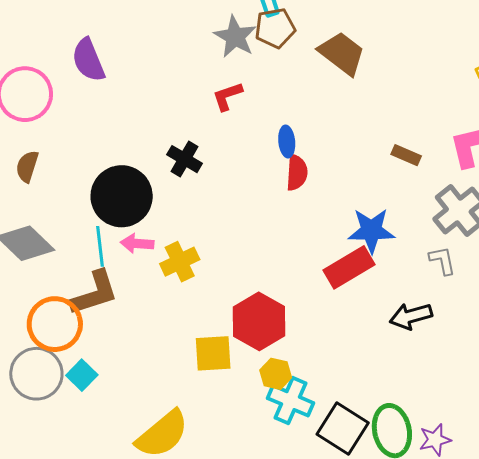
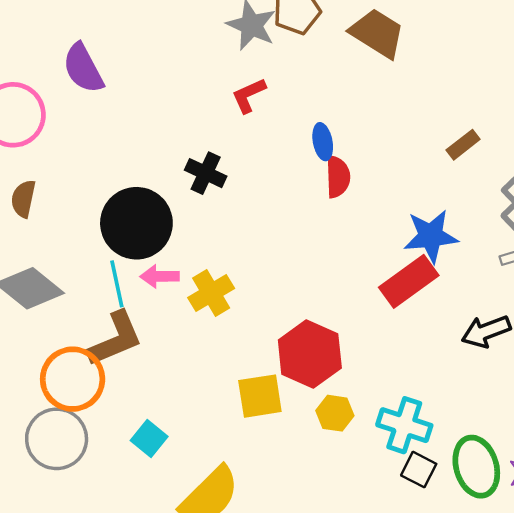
brown rectangle: (406, 155) -> (463, 145), turned -56
cyan square: (82, 375) -> (149, 439), moved
cyan cross: (290, 401) -> (404, 425), moved
black square: (343, 428) -> (419, 470), size x0.6

